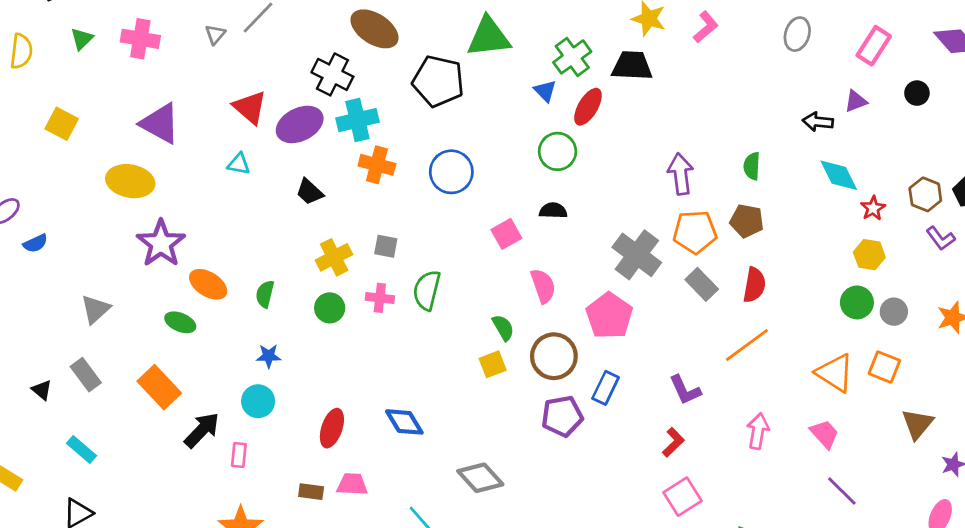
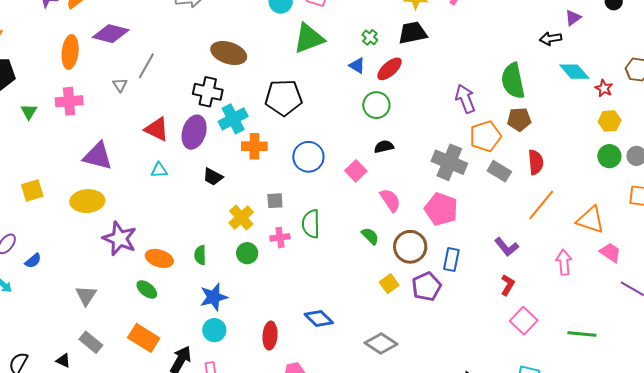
green cross: (572, 57) -> (370, 37), size x0.6
black pentagon: (438, 81) -> (284, 98), moved
red ellipse: (588, 107) -> (390, 69), turned 32
yellow square: (62, 124) -> (32, 191), moved, turned -30
purple ellipse: (300, 124) -> (194, 132), turned -32
green semicircle: (752, 166) -> (513, 81), size x1.8
blue circle: (451, 172) -> (308, 157), moved
green ellipse: (180, 322) -> (147, 289), turned 30
blue star: (269, 356) -> (214, 297), size x1.6
yellow square: (493, 364) -> (389, 284), moved
orange triangle: (835, 373) -> (591, 220), moved

